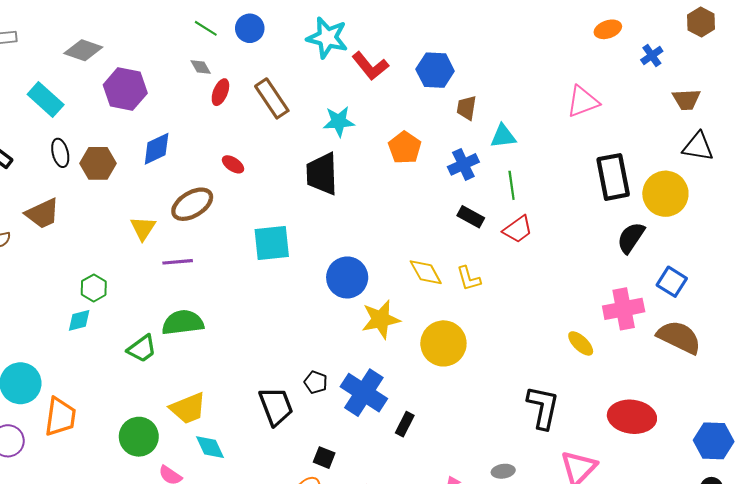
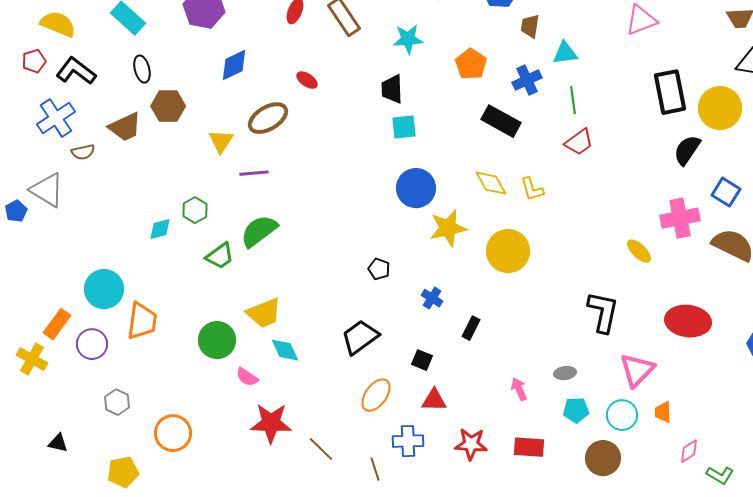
brown hexagon: (98, 163) -> (168, 106), moved
black trapezoid: (322, 174) -> (392, 89), size x0.7
black rectangle: (471, 217) -> (501, 121), moved, size x1.5
cyan square: (272, 243) -> (404, 127), moved, size x0.7
green hexagon: (94, 288) -> (195, 210), moved
green semicircle: (183, 323) -> (259, 231), turned -30
black pentagon: (316, 382) -> (379, 269), moved
blue cross: (364, 393) -> (432, 298), size x0.5
black trapezoid: (276, 406) -> (360, 337), moved, turned -105
black square: (324, 458) -> (422, 360), moved

